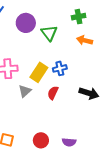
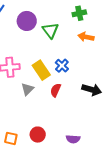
blue cross: (60, 68) -> (62, 66), turned -32
yellow rectangle: (39, 72) -> (41, 70), turned -66
red circle: (41, 140) -> (38, 135), moved

